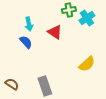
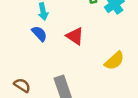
red triangle: (55, 32) -> (75, 36), moved

